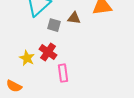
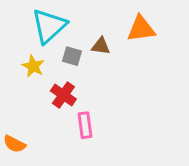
yellow star: (27, 58) -> (33, 66), moved

